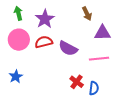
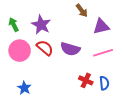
red semicircle: (44, 42) -> (45, 48), turned 66

